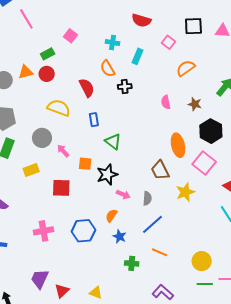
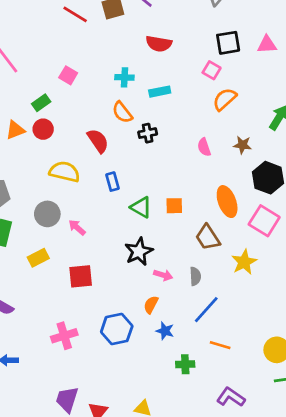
pink square: (168, 42) -> (212, 70), moved
cyan rectangle: (138, 56) -> (160, 92), turned 63
orange square: (85, 164) -> (174, 206), moved

